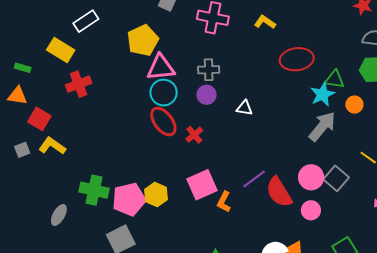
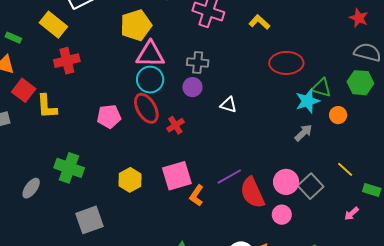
gray arrow: (322, 126) -> (304, 133), size x0.6
yellow L-shape: (52, 146) -> (47, 106), moved, turned -136
pink pentagon: (129, 199) -> (109, 117), moved, size x0.7

